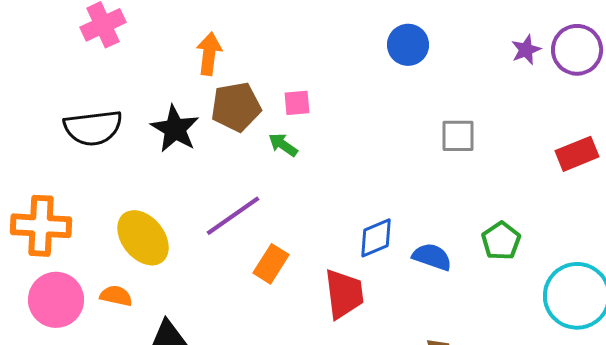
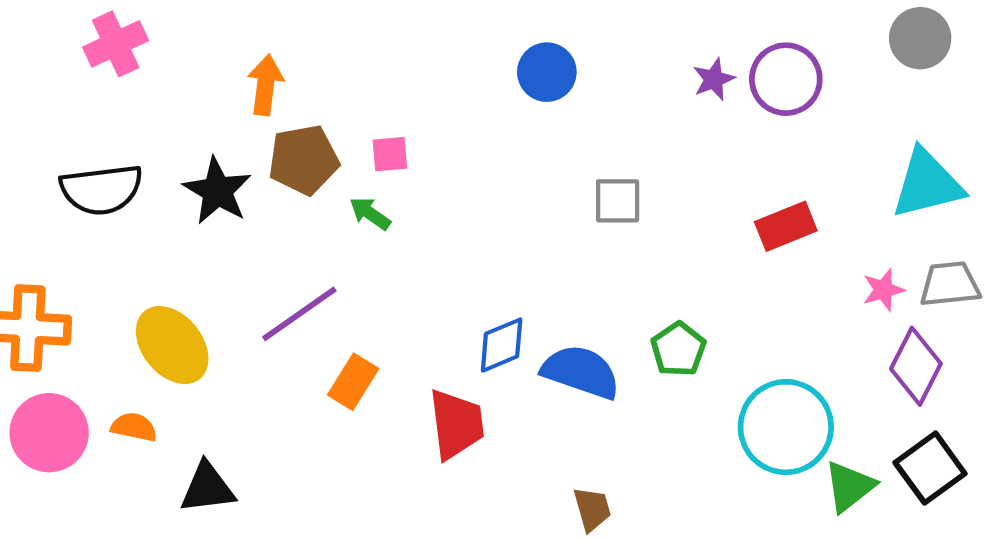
blue semicircle: (432, 257) -> (581, 372), size x1.4

